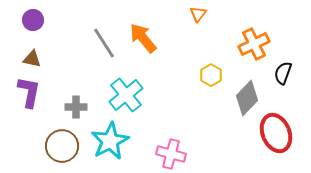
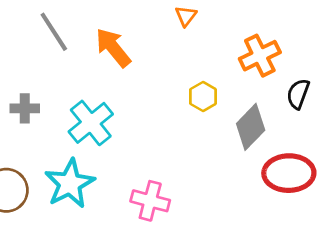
gray line: (104, 43) -> (54, 32), moved
gray cross: (76, 107) -> (25, 108), moved
red ellipse: (276, 133) -> (289, 173), turned -69

